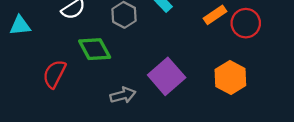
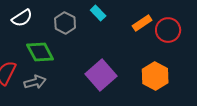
gray arrow: (123, 95) -> (35, 82), moved

